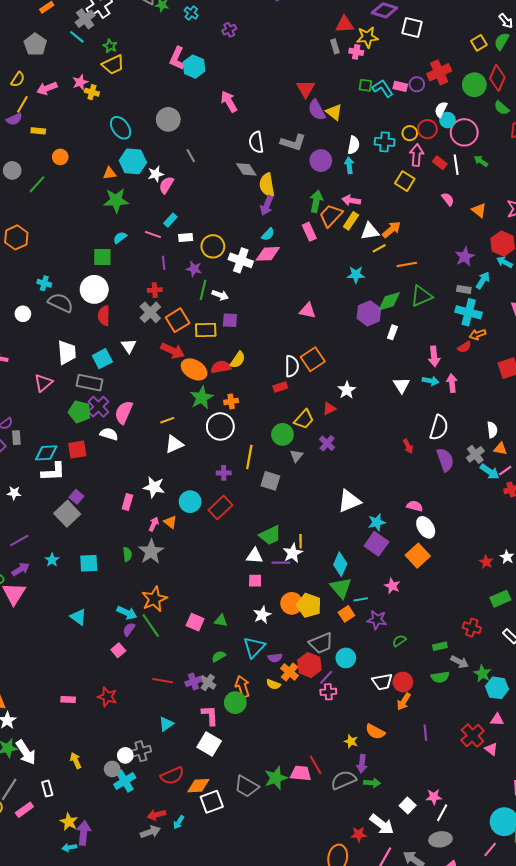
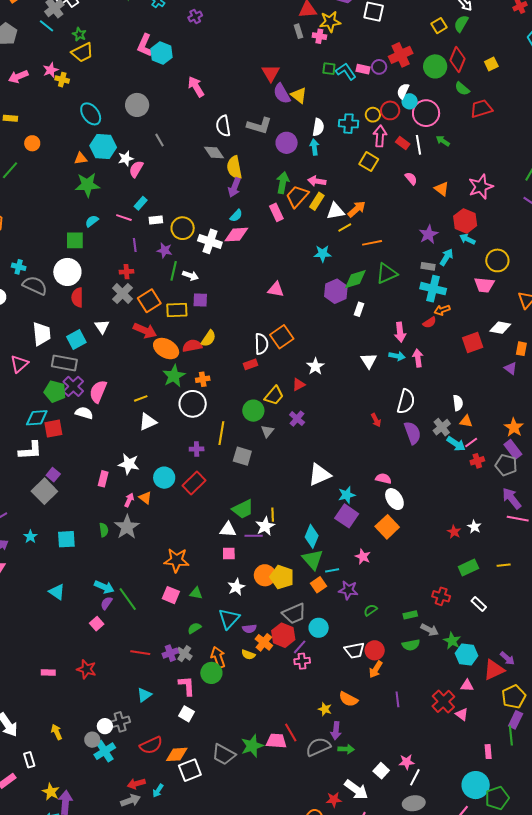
cyan diamond: (46, 453) -> (37, 418), moved
orange star: (154, 599) -> (176, 560), moved, turned 30
white square: (209, 744) -> (187, 714), size x0.7

